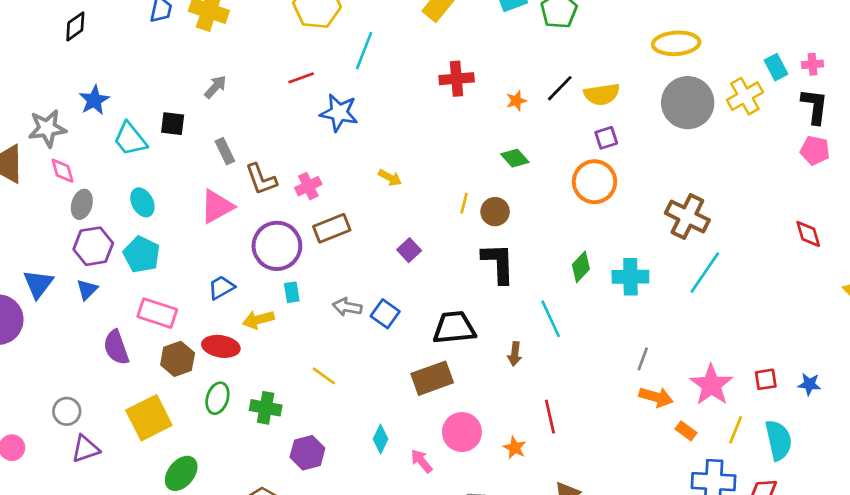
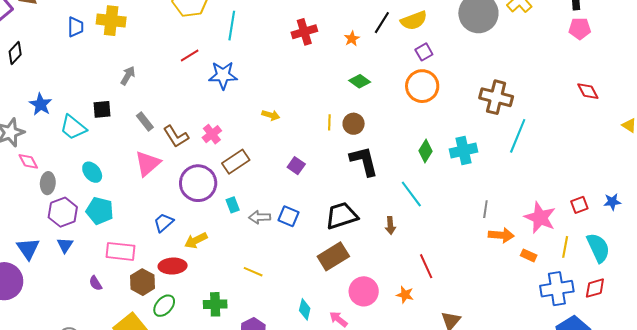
cyan rectangle: (292, 292) -> (233, 205), moved
purple semicircle: (116, 347) -> (96, 283), size x0.6
green ellipse: (217, 398) -> (164, 306), moved, turned 35

